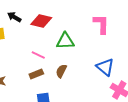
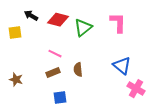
green triangle: (65, 41) -> (83, 28), moved, turned -36
brown semicircle: (61, 71) -> (78, 70), turned -32

